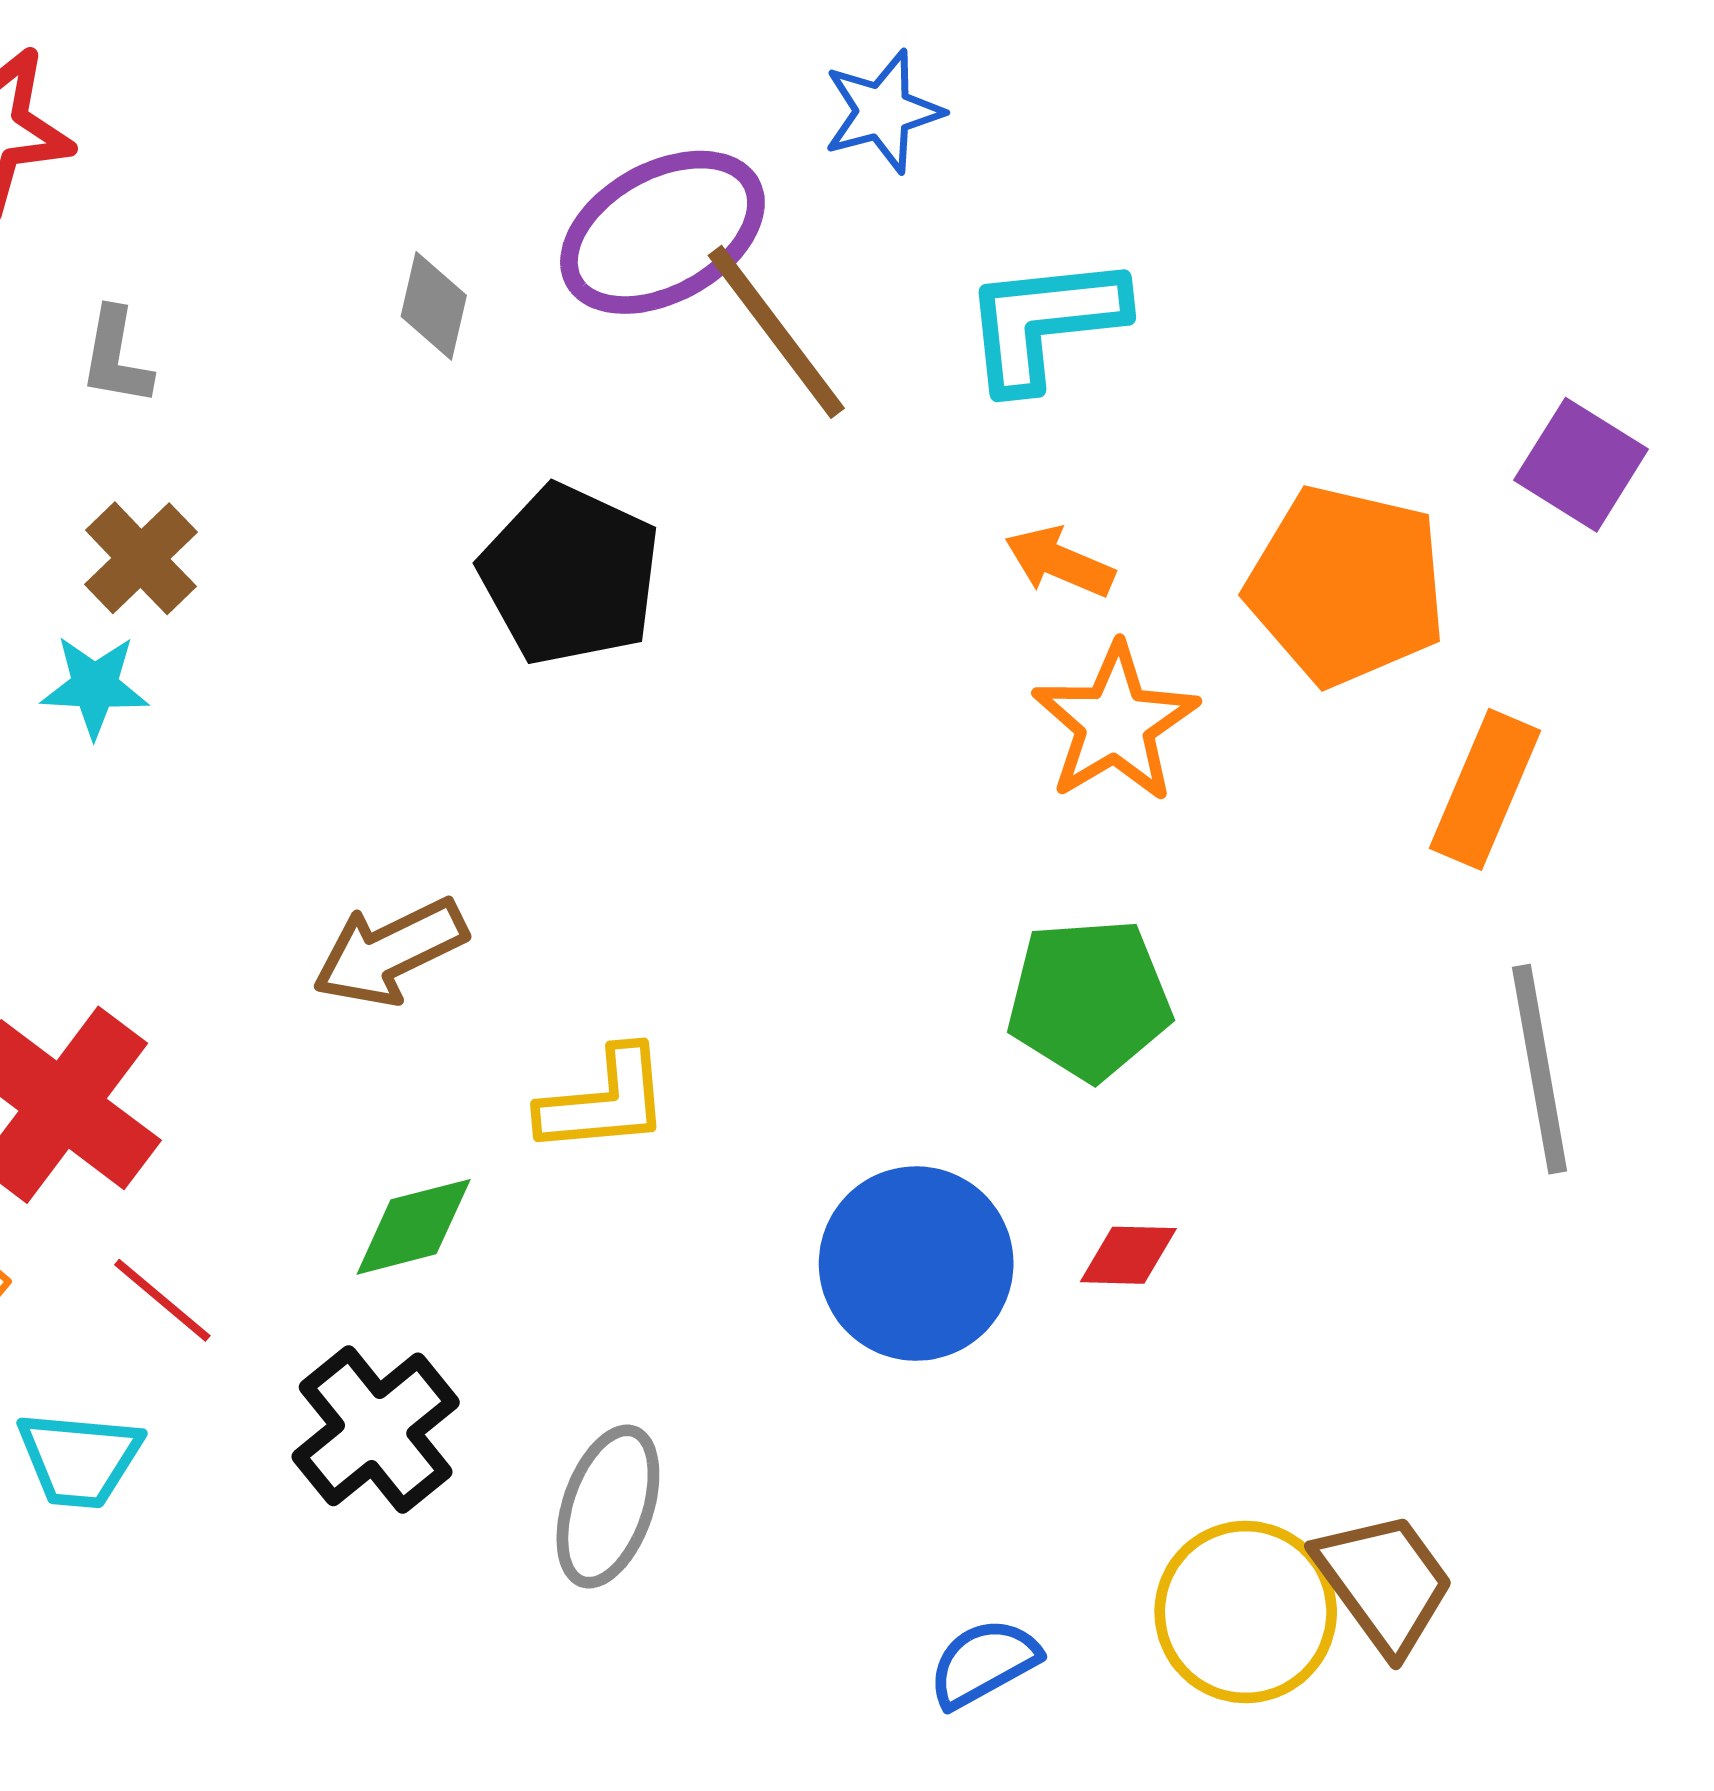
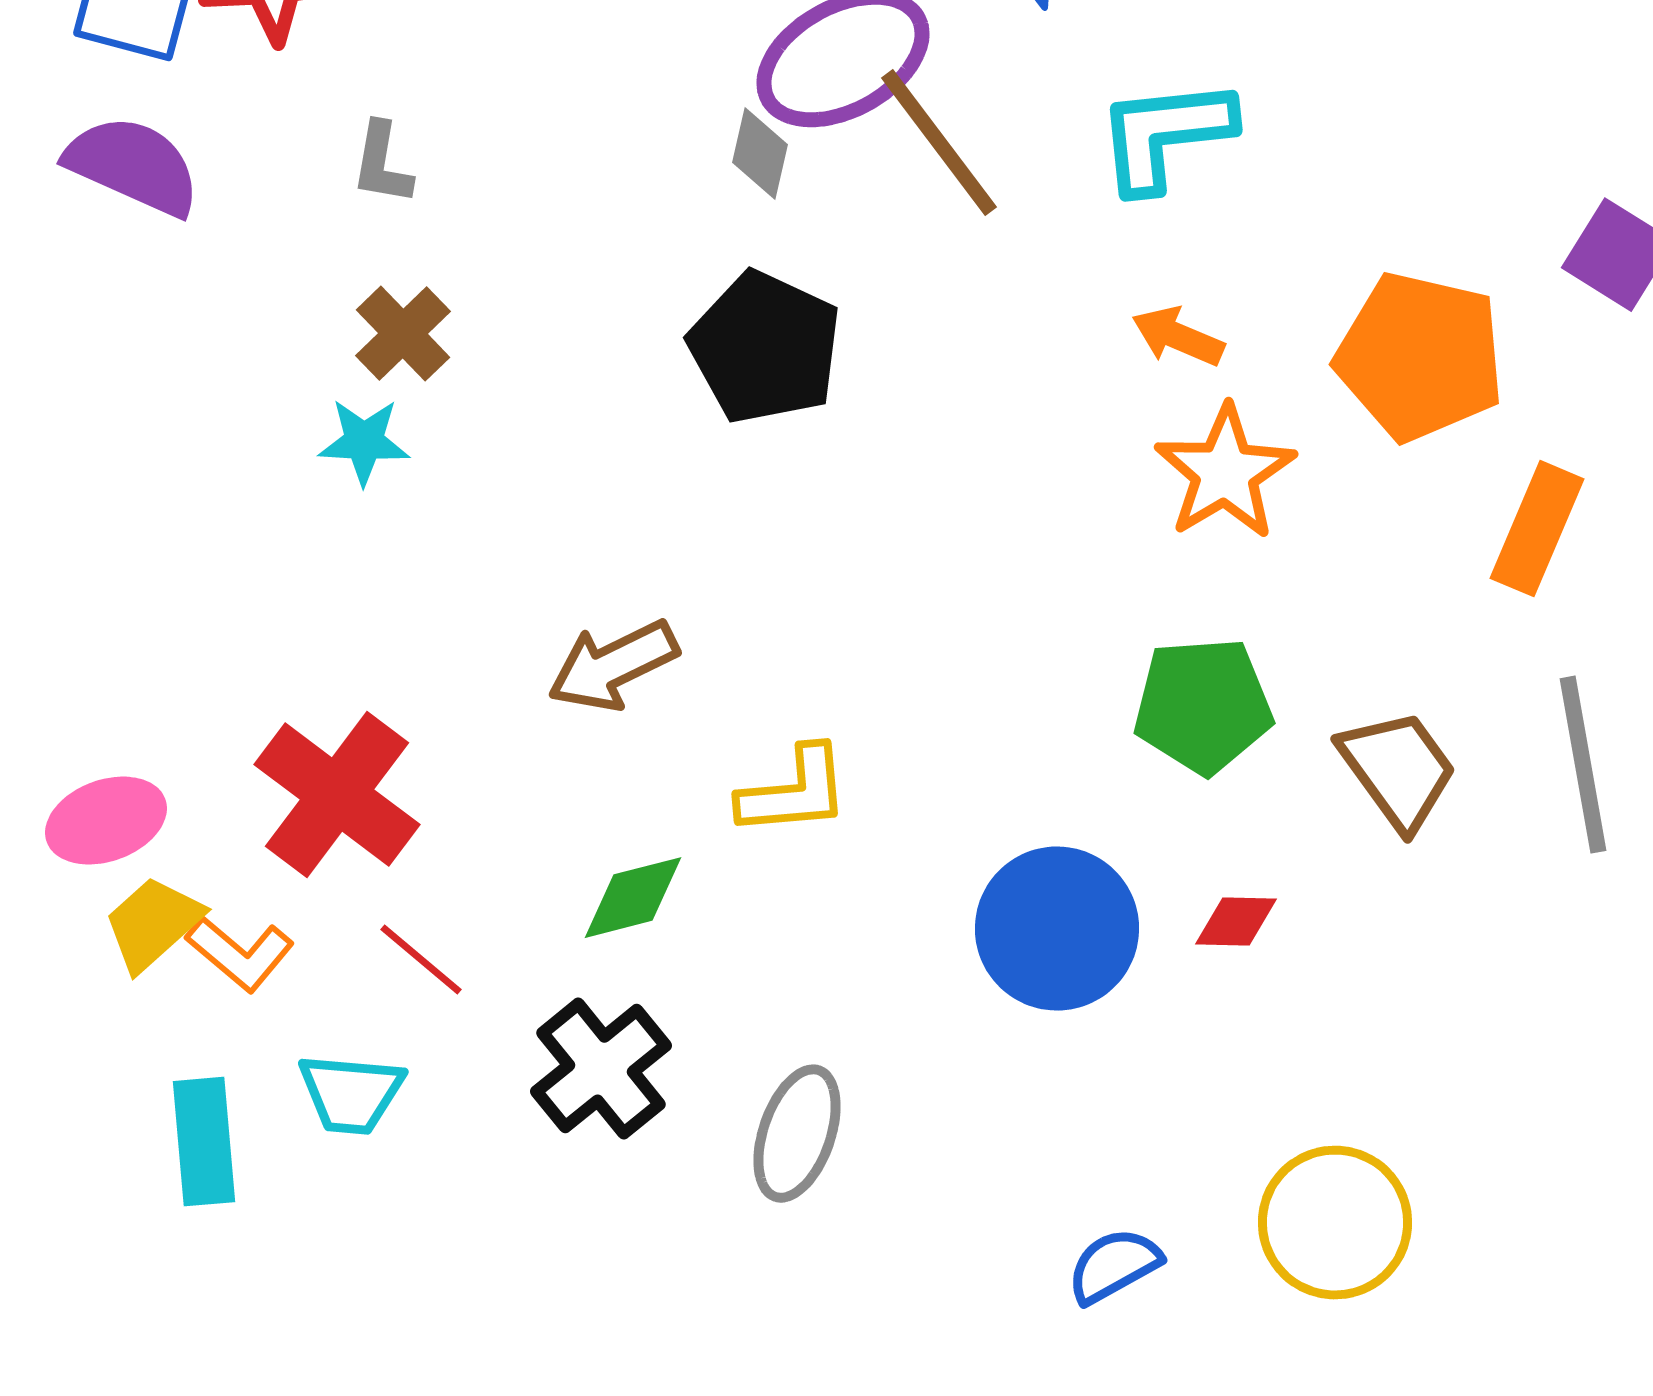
gray diamond: (434, 306) -> (760, 154), moved
brown trapezoid: (1384, 1582) -> (1398, 770), moved

